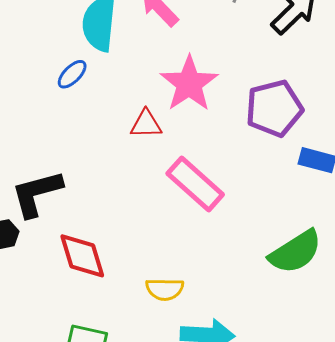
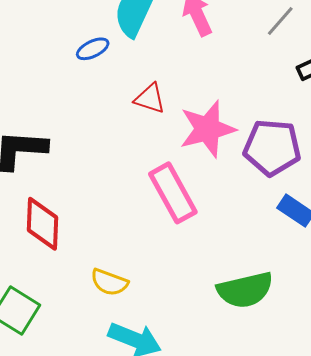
pink star: (189, 84) -> (207, 129), moved
red triangle: (146, 124) -> (150, 99), moved

